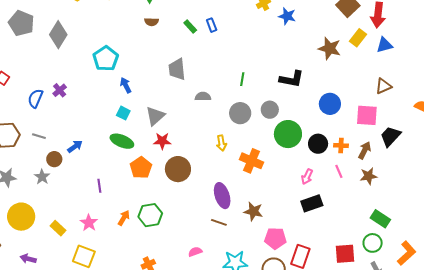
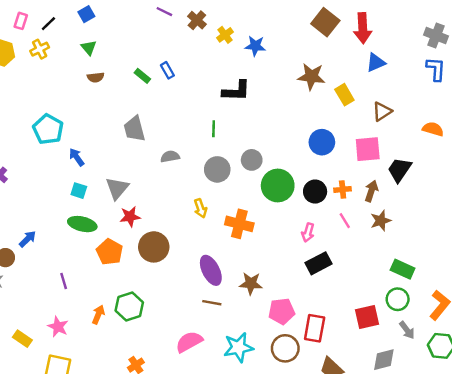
yellow rectangle: (358, 38) -> (344, 95), moved, turned -60
black L-shape: (292, 79) -> (236, 91), moved
pink semicircle: (195, 252) -> (189, 342), size x1.6

